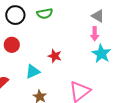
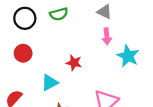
gray triangle: (98, 16) -> (104, 12), moved
pink arrow: (95, 34) -> (107, 36), moved

